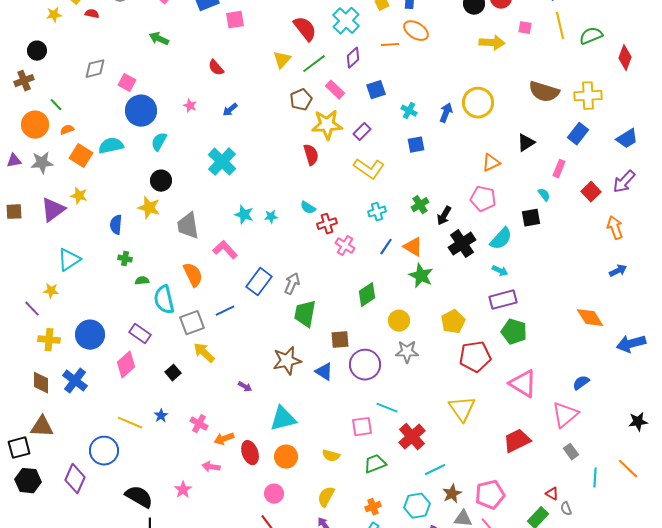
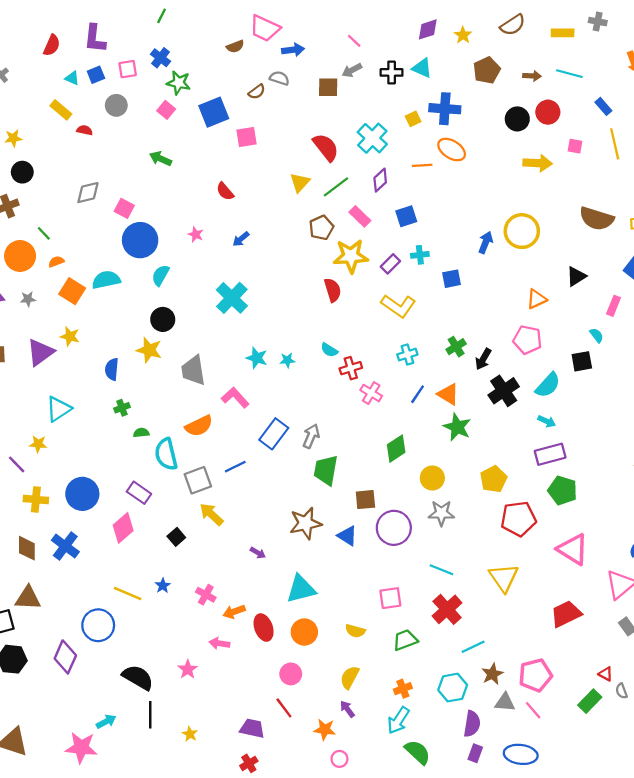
yellow star: (54, 15) -> (13, 138), moved
cyan cross: (409, 111) -> (420, 255), moved, turned -35
gray star: (42, 163) -> (28, 299), size x0.6
green cross: (125, 259) -> (122, 408), turned -32
orange semicircle: (193, 275) -> (199, 426), turned 90
cyan line: (387, 408) -> (441, 570), moved

